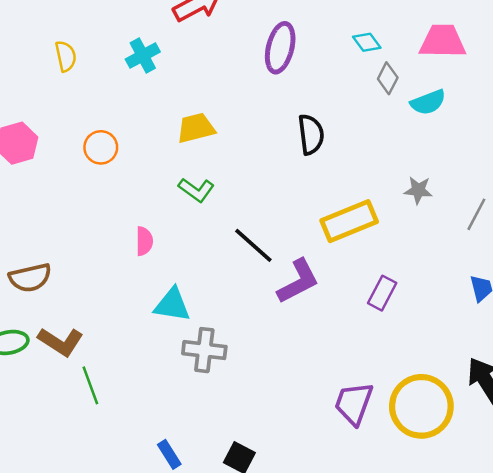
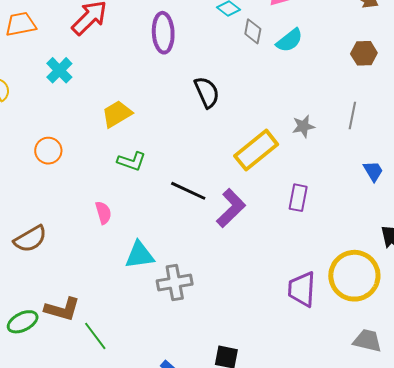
gray star: (418, 190) -> (303, 126), moved
brown semicircle: (30, 278) -> (30, 239), moved

